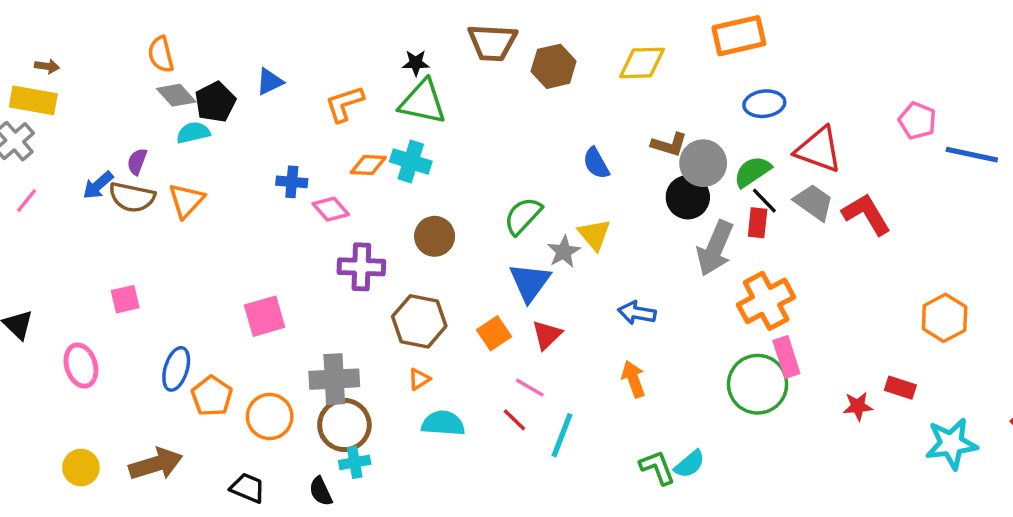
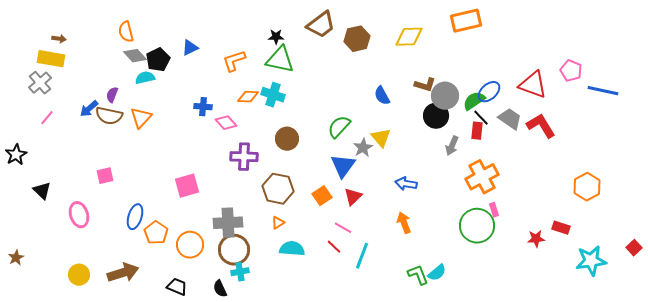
brown trapezoid: (492, 42) -> (321, 25), turned -40
blue ellipse: (764, 104) -> (489, 92), moved, turned -35
red triangle: (819, 150) -> (533, 85), moved
gray arrow: (715, 248) -> (452, 146), size x0.6
pink rectangle: (786, 357) -> (494, 210), size x0.6

